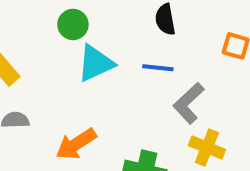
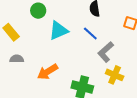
green circle: (73, 24) -> (38, 11), moved
blue line: (158, 68) -> (90, 33), turned 35

